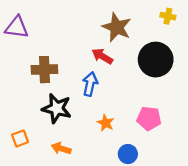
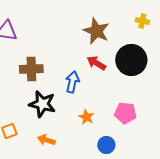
red arrow: (102, 56) -> (96, 63), moved

